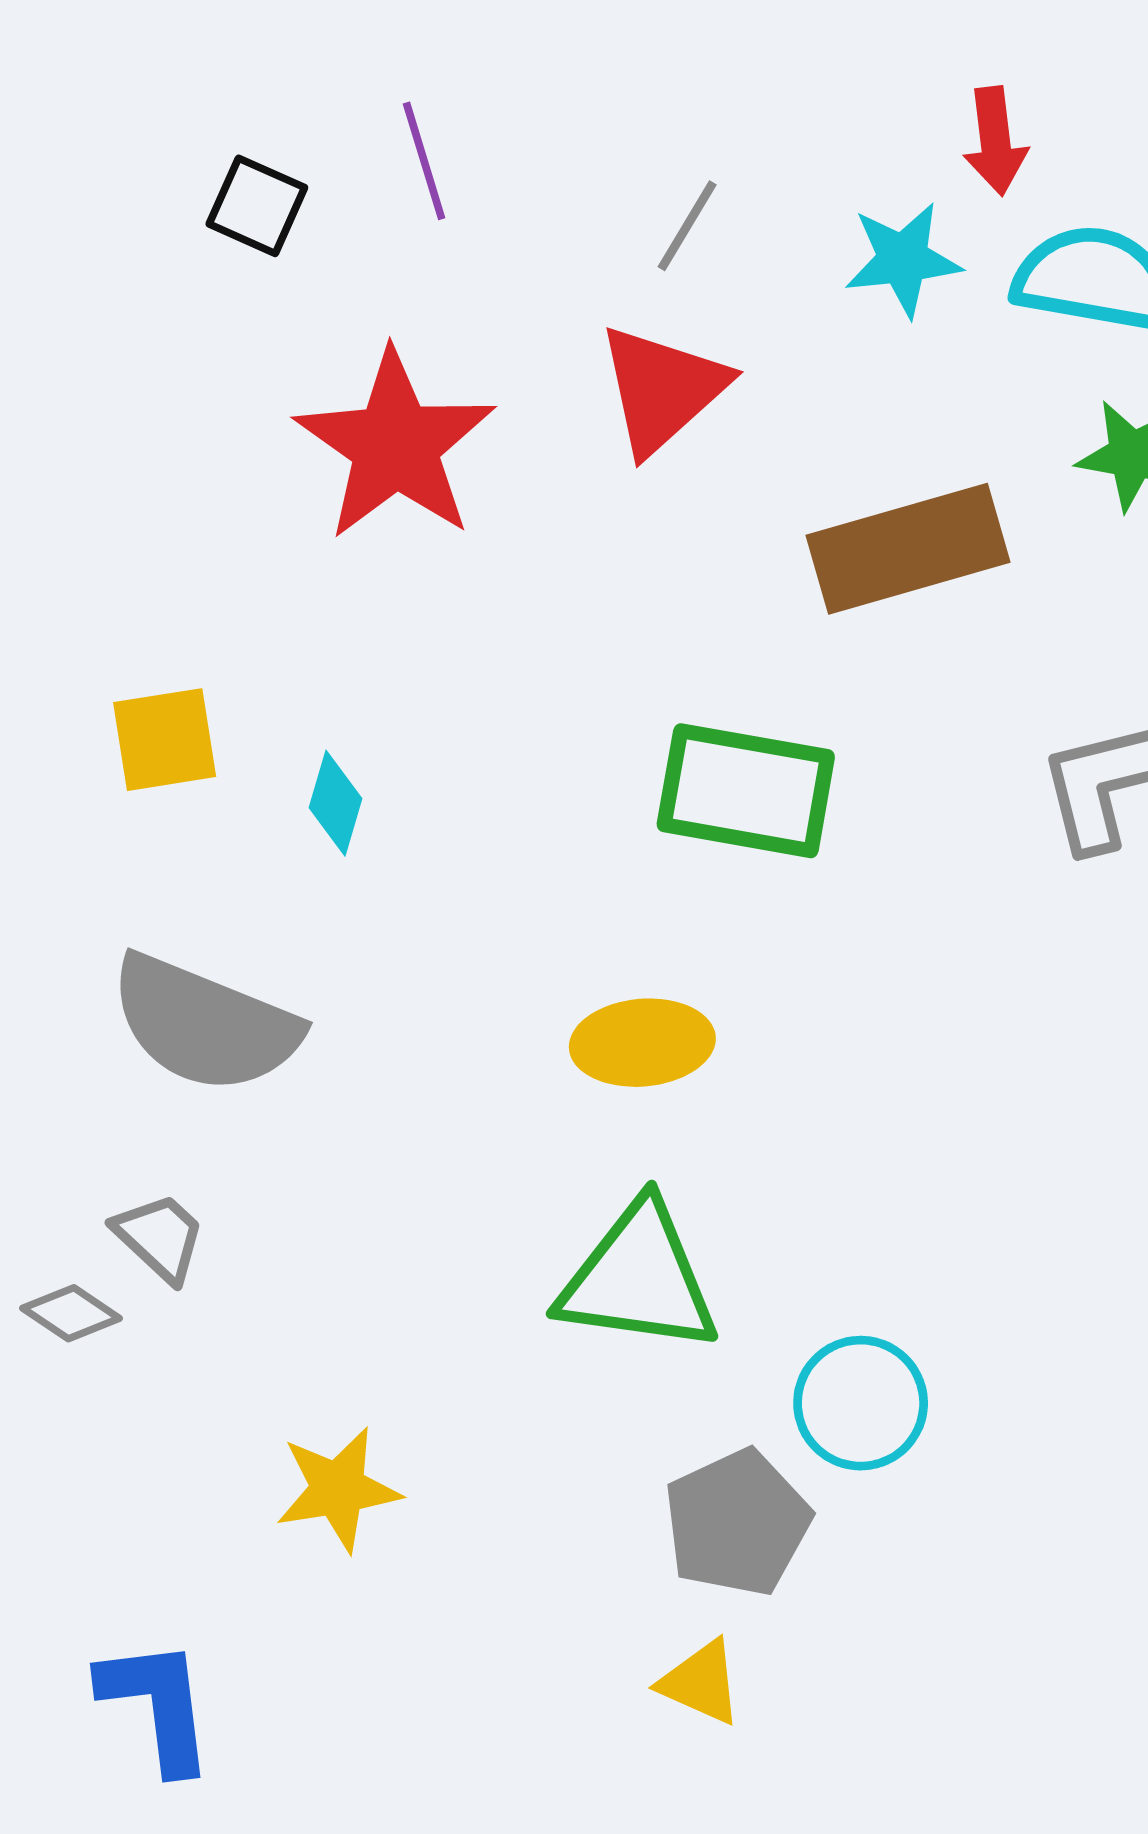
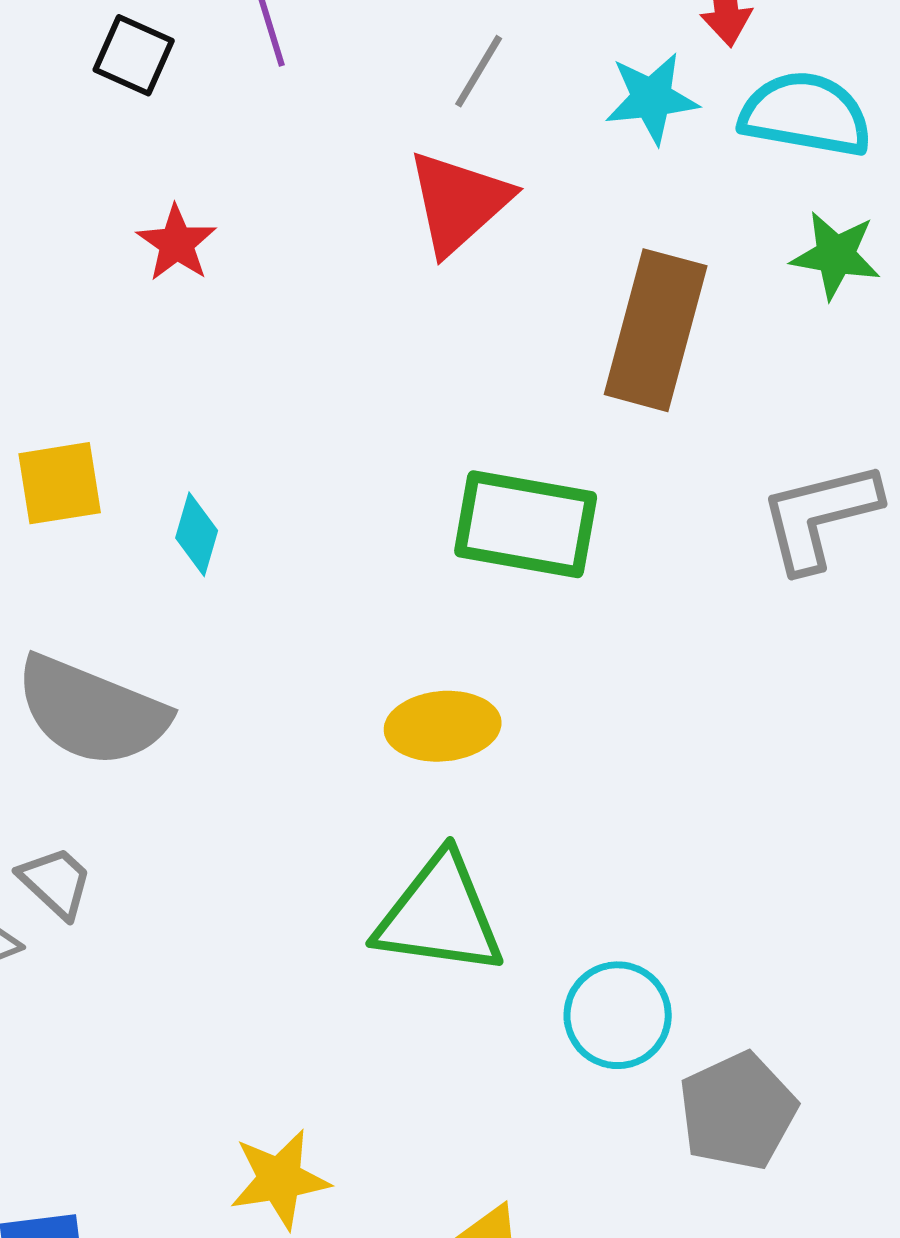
red star: (395, 445) -> (177, 243), moved, size x0.5
brown rectangle: (908, 549) -> (656, 330), turned -59
yellow star: (338, 1489) -> (280, 1179), moved
gray pentagon: (737, 1523) -> (738, 1111), moved

